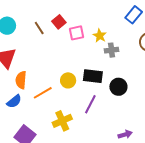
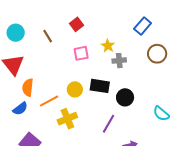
red square: (59, 22) -> (76, 24), moved
pink square: (77, 33) -> (81, 53), moved
purple line: (90, 104) -> (109, 124), moved
yellow cross: (62, 121) -> (67, 119), moved

